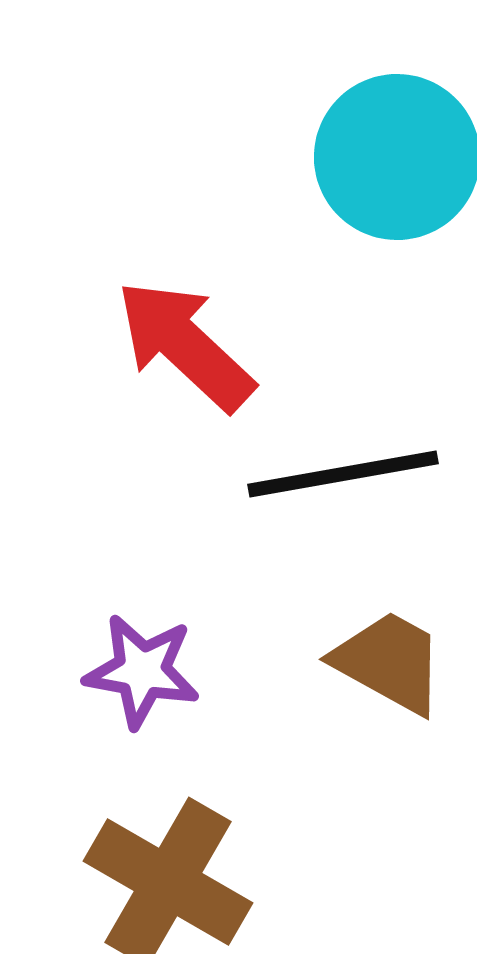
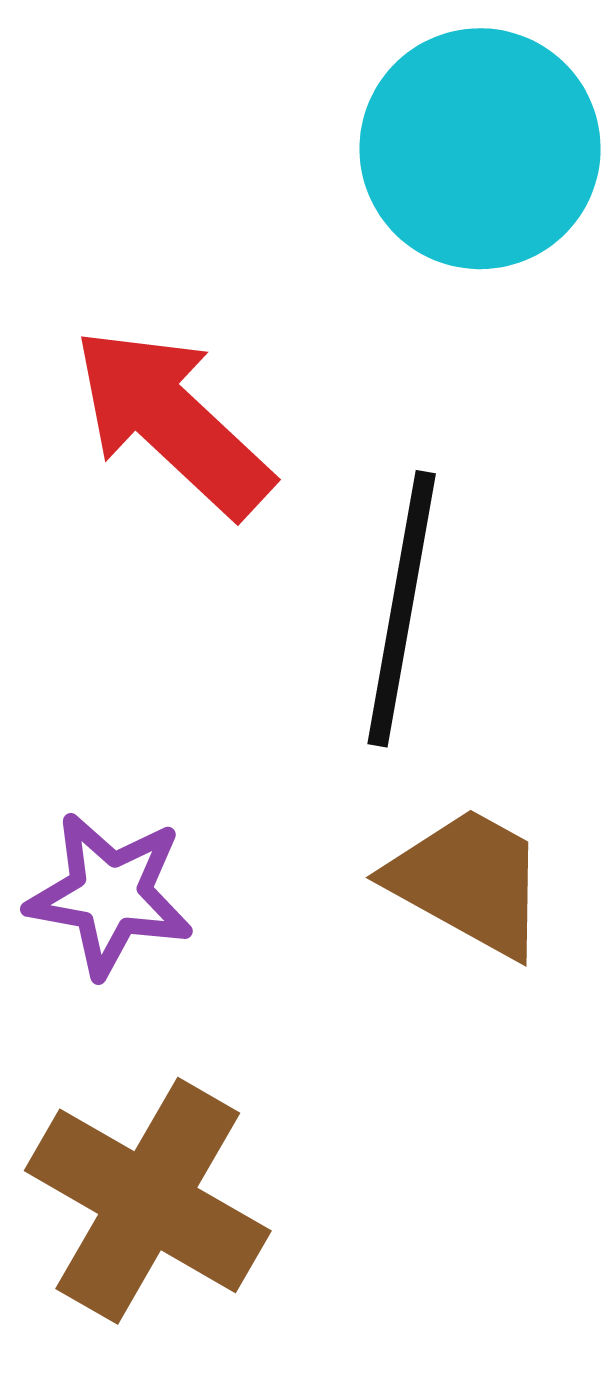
black line: (343, 474) -> (402, 609), turned -70

